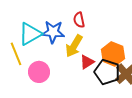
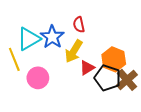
blue star: (53, 32) -> (52, 37), turned 30

